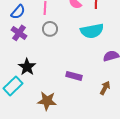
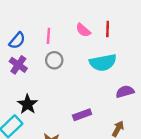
purple rectangle: (74, 76) -> (82, 115), turned -35

